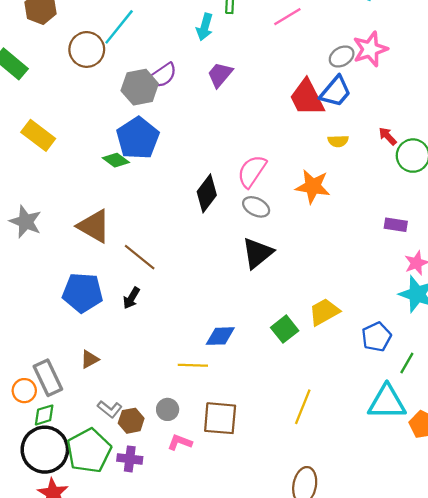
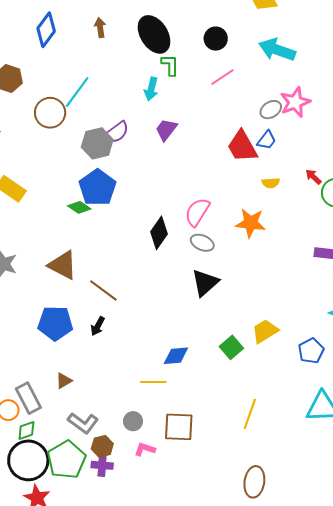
blue trapezoid: (335, 92) -> (267, 140), size x0.7
gray L-shape: (110, 409) -> (83, 423), size x1.4
brown hexagon: (131, 421) -> (102, 446), moved

